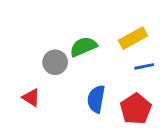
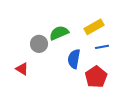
blue semicircle: (96, 99) -> (74, 59), moved

